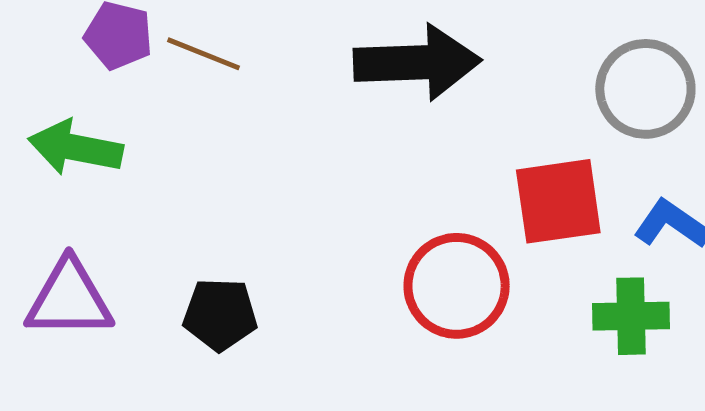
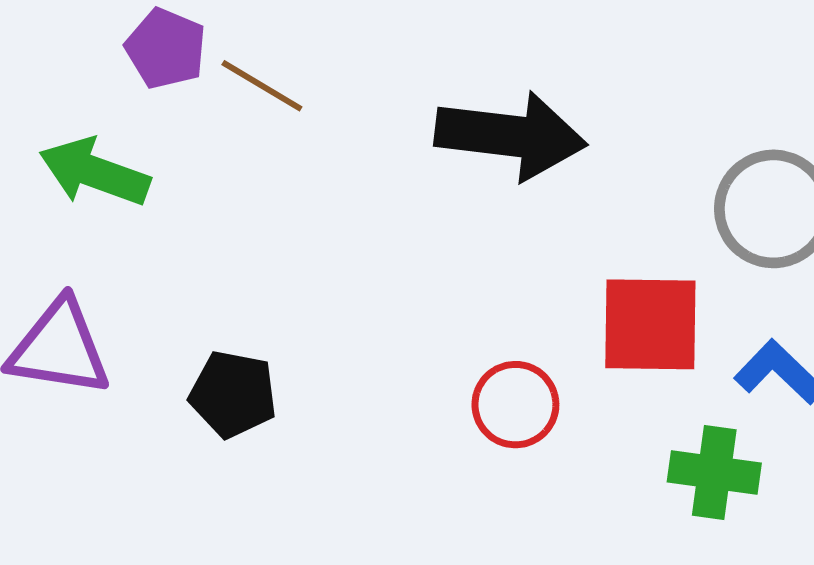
red circle: (457, 286) -> (515, 405), size x0.7

